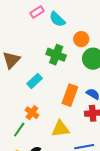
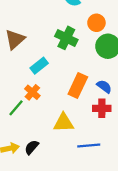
orange cross: (32, 113) -> (32, 92), moved
green line: (19, 130) -> (16, 108), moved

